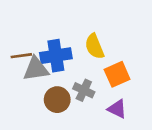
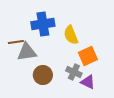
blue cross: (56, 56) -> (43, 24), moved
gray cross: (84, 90) -> (74, 72), moved

